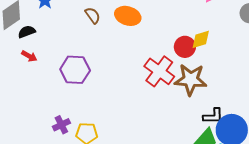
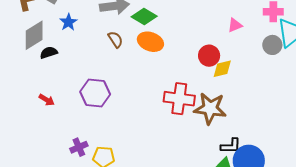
red circle: (185, 47) -> (209, 56), moved
red arrow: (29, 56) -> (47, 100), moved
red cross: (159, 71) -> (179, 99), turned -32

